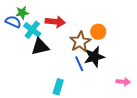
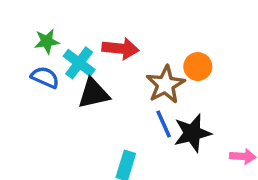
green star: (22, 13) -> (47, 41), moved
blue semicircle: (13, 22) -> (45, 77), moved
black star: (94, 57) -> (192, 133), moved

